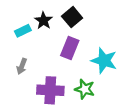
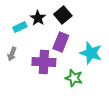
gray arrow: (22, 66) -> (12, 54), moved
purple cross: (50, 90) -> (44, 62), moved

